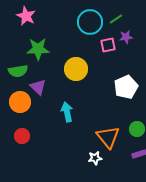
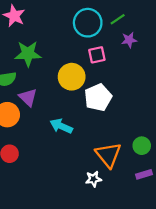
pink square: (108, 45) -> (97, 55), moved
white pentagon: (126, 87) -> (98, 97), moved
cyan arrow: (67, 112) -> (61, 126), turned -54

